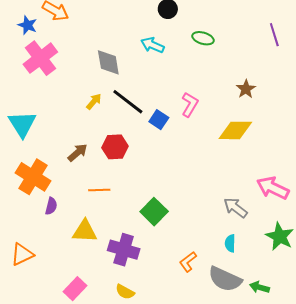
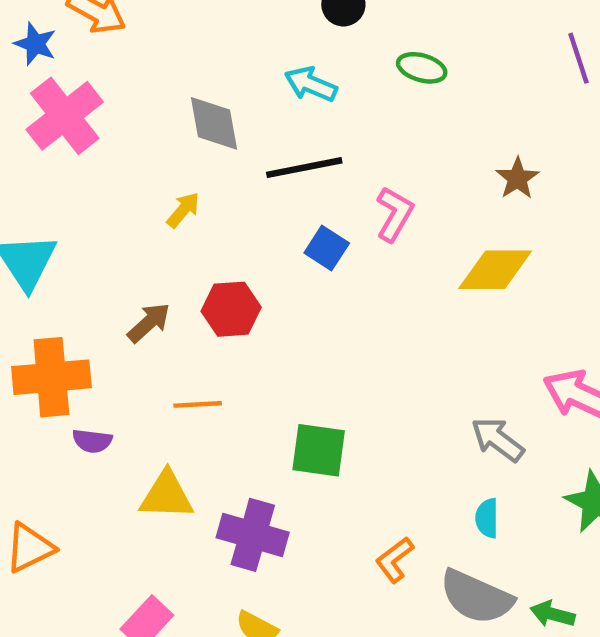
black line: (128, 102) -> (304, 168), moved, turned -48
orange cross: (33, 177) -> (51, 377), turned -36
purple semicircle: (51, 206) -> (92, 441), turned 84
green square: (154, 212) -> (319, 450), turned -36

